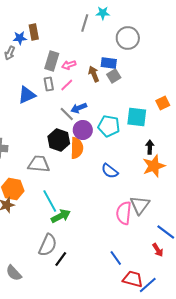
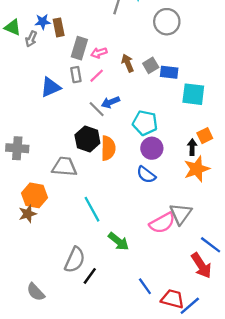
brown rectangle: (34, 32) -> (59, 27), moved
blue rectangle: (109, 63) -> (169, 72), moved
orange square: (163, 103) -> (205, 136), moved
cyan square: (137, 117) -> (193, 94), moved
purple circle: (83, 130) -> (152, 148), moved
cyan line: (50, 201) -> (92, 209), moved
pink semicircle: (124, 213) -> (162, 223), turned -125
green arrow: (61, 216) -> (118, 241), moved, turned 66
red arrow: (158, 250) -> (201, 266), size x1.6
blue line: (116, 258) -> (145, 286), moved

